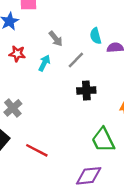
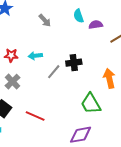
red star: (17, 54) -> (11, 55), moved
gray line: (76, 60) -> (54, 72), moved
cyan arrow: (44, 63) -> (35, 56), moved, turned -120

